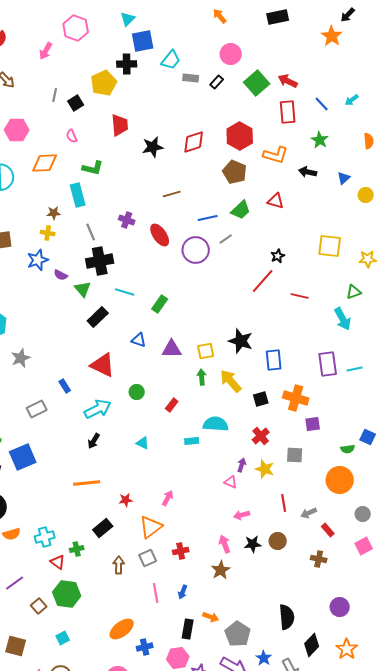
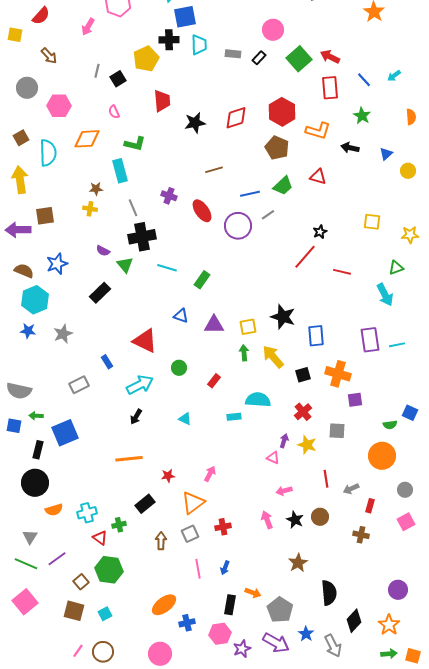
cyan trapezoid: (171, 60) -> (199, 45), moved, turned -40
yellow square: (330, 246) -> (372, 222), size x0.7
blue star: (38, 260) -> (57, 264), moved
black rectangle: (98, 317) -> (100, 293), moved
red rectangle: (328, 530) -> (370, 506), turned 56
black star: (253, 544) -> (295, 520), turned 30
brown star: (221, 570) -> (298, 563), moved
purple circle: (340, 607) -> (398, 590), moved
brown square: (16, 646) -> (74, 611), moved

